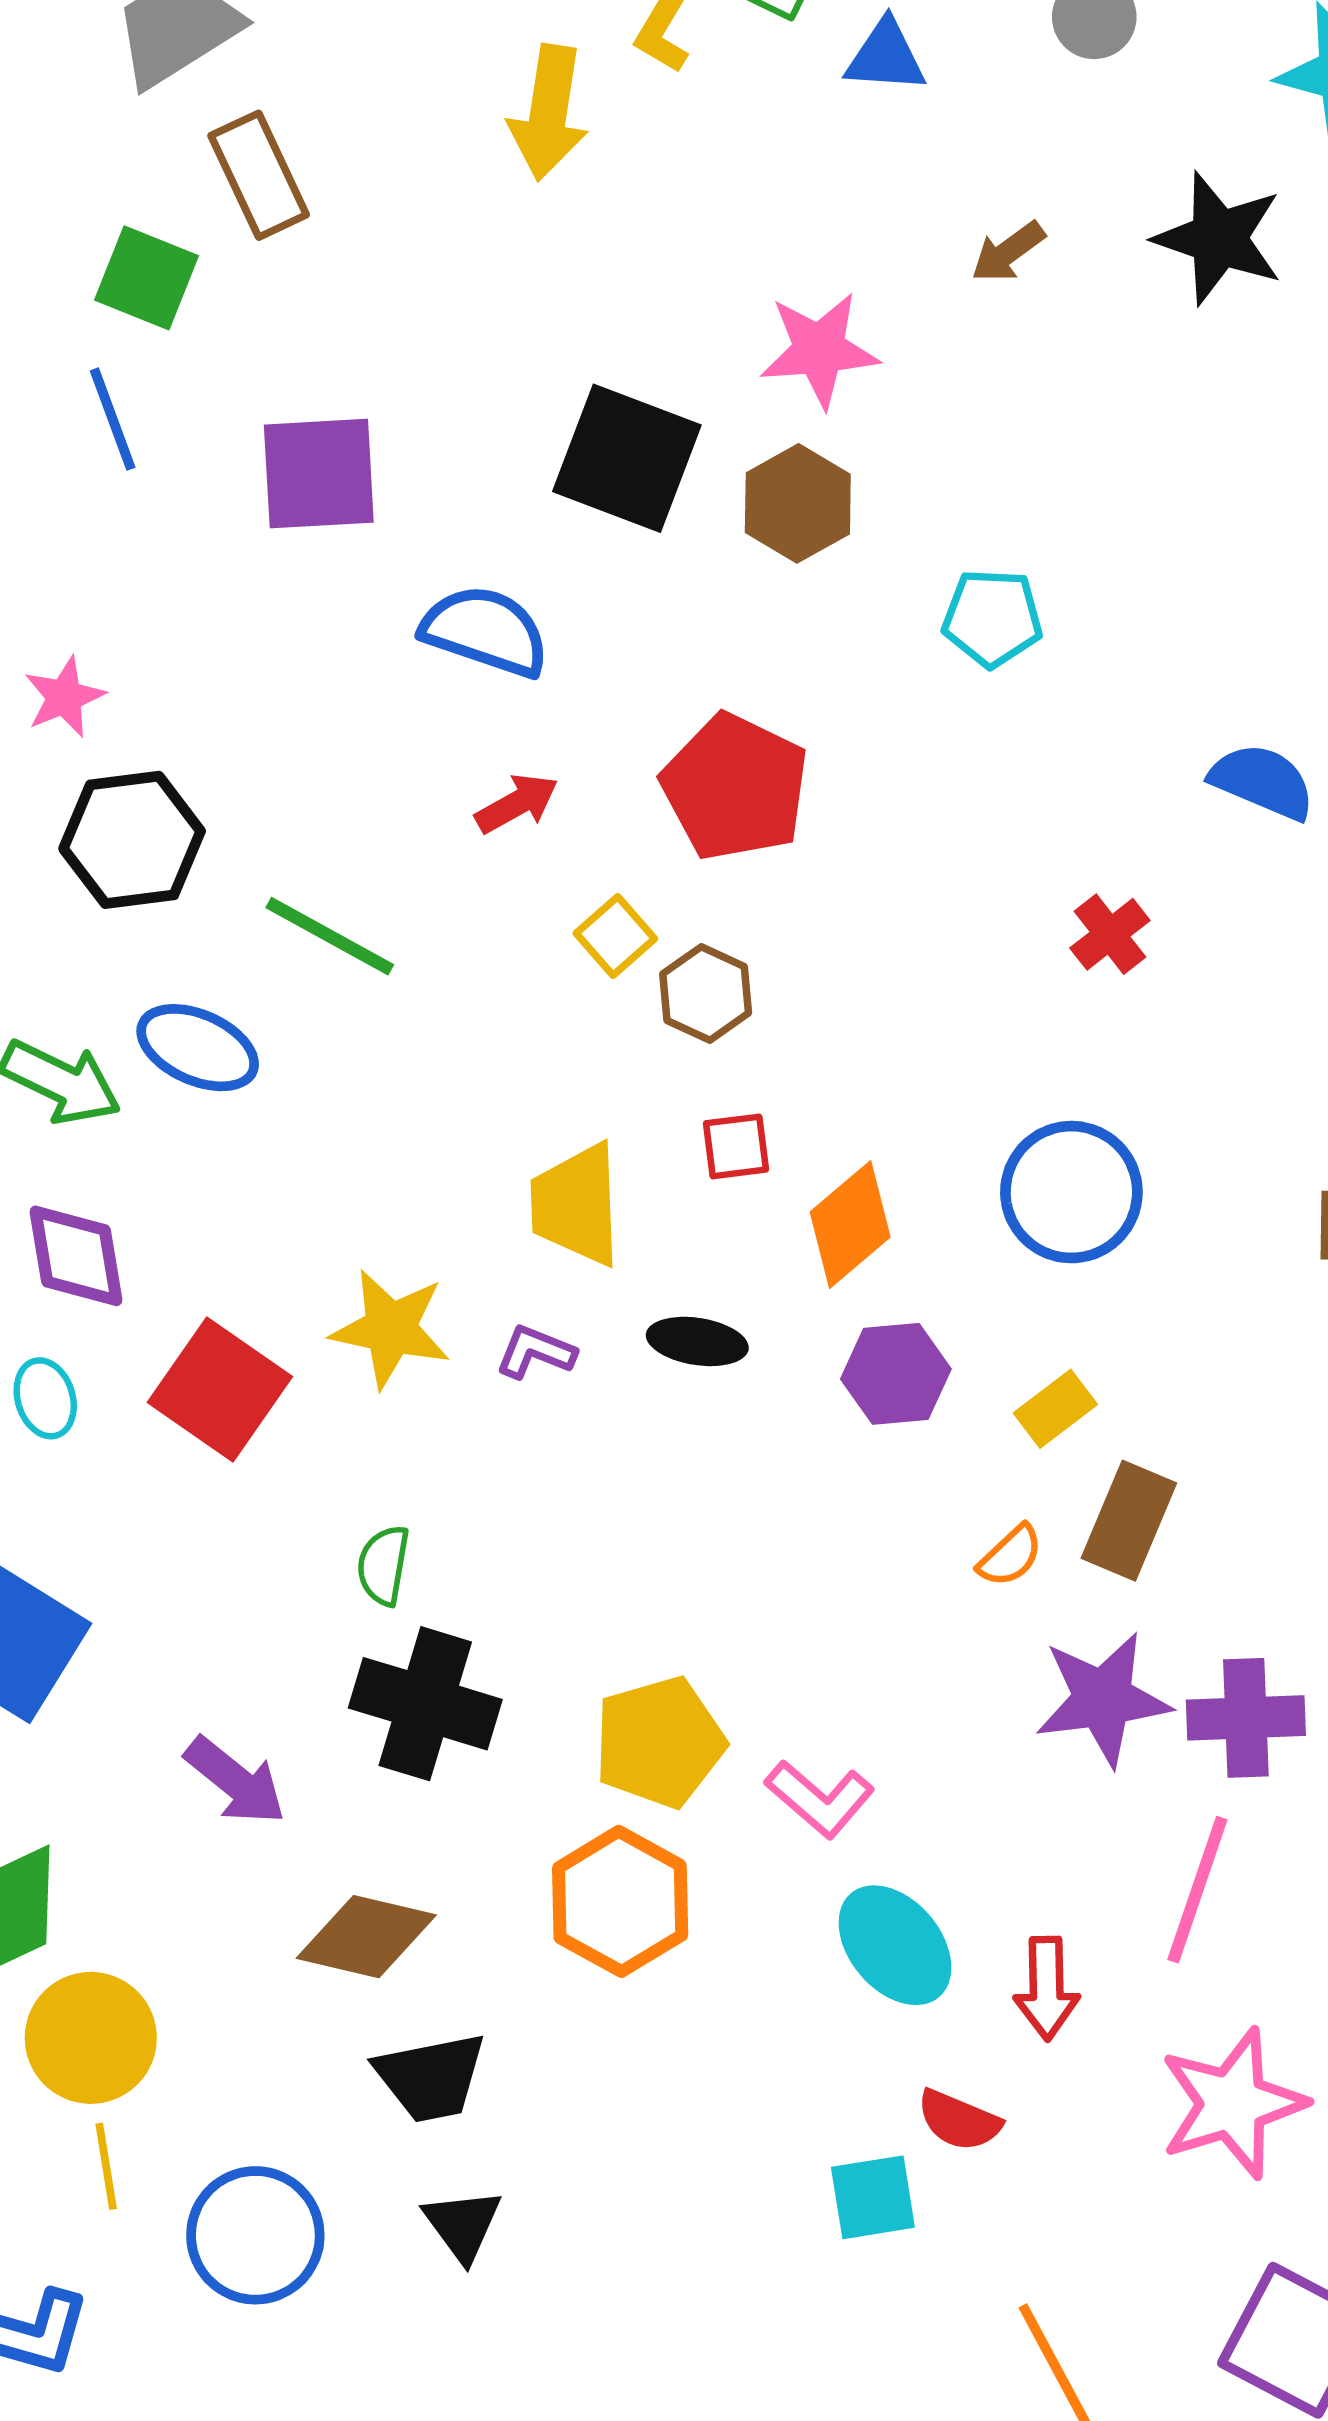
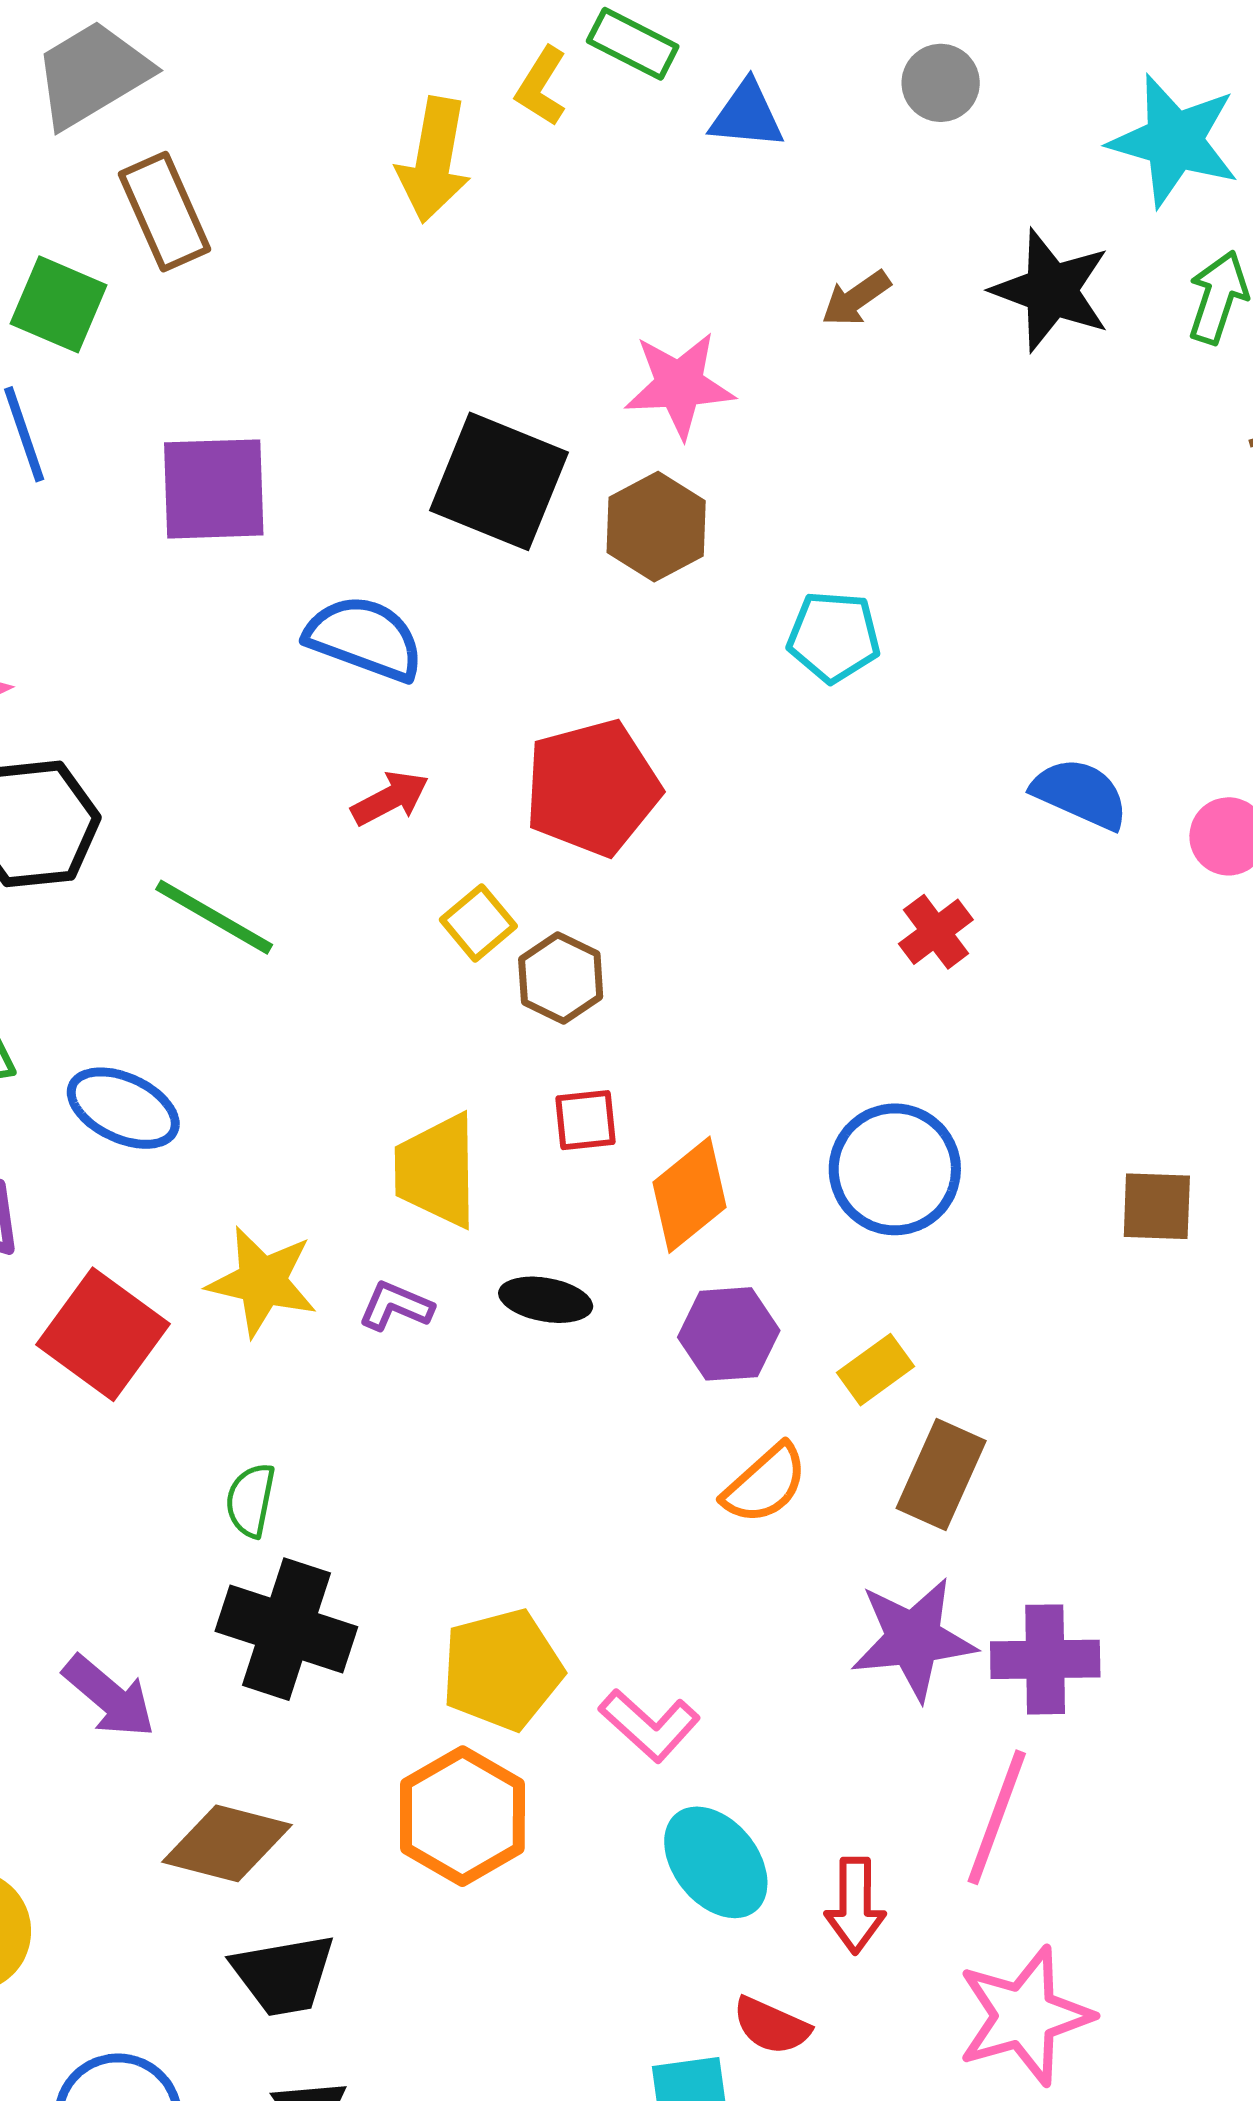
red pentagon: (735, 787) -> (592, 788), turned 30
blue ellipse: (198, 1048) -> (123, 1108), moved
orange semicircle: (1010, 1556) -> (765, 1484), moved, size x1.4

